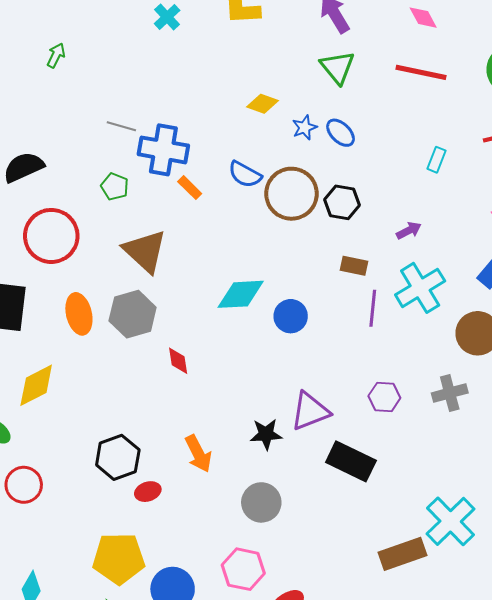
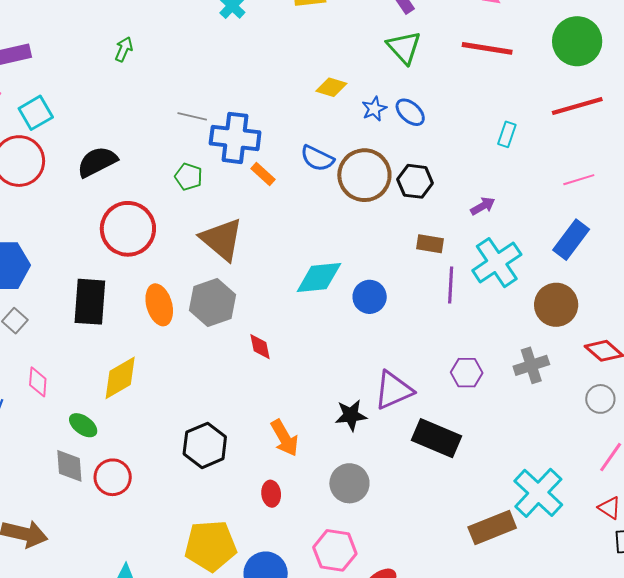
red ellipse: (148, 492) -> (271, 494), moved, turned -75

